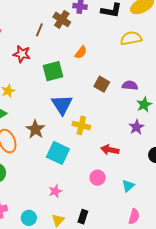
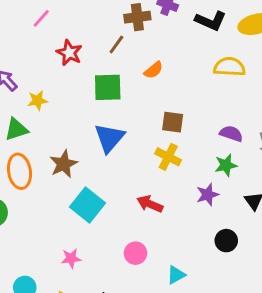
brown cross: (62, 19) -> (137, 17), turned 36
brown line: (39, 30) -> (116, 45), moved
brown square: (102, 84) -> (173, 122), turned -35
purple semicircle: (130, 85) -> (231, 134), moved
yellow cross: (81, 125) -> (168, 157), moved
red arrow: (110, 150) -> (150, 204), moved

